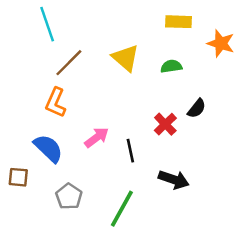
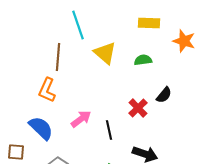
cyan line: (47, 24) -> (78, 25), moved
brown line: (69, 63) -> (58, 57), turned -40

